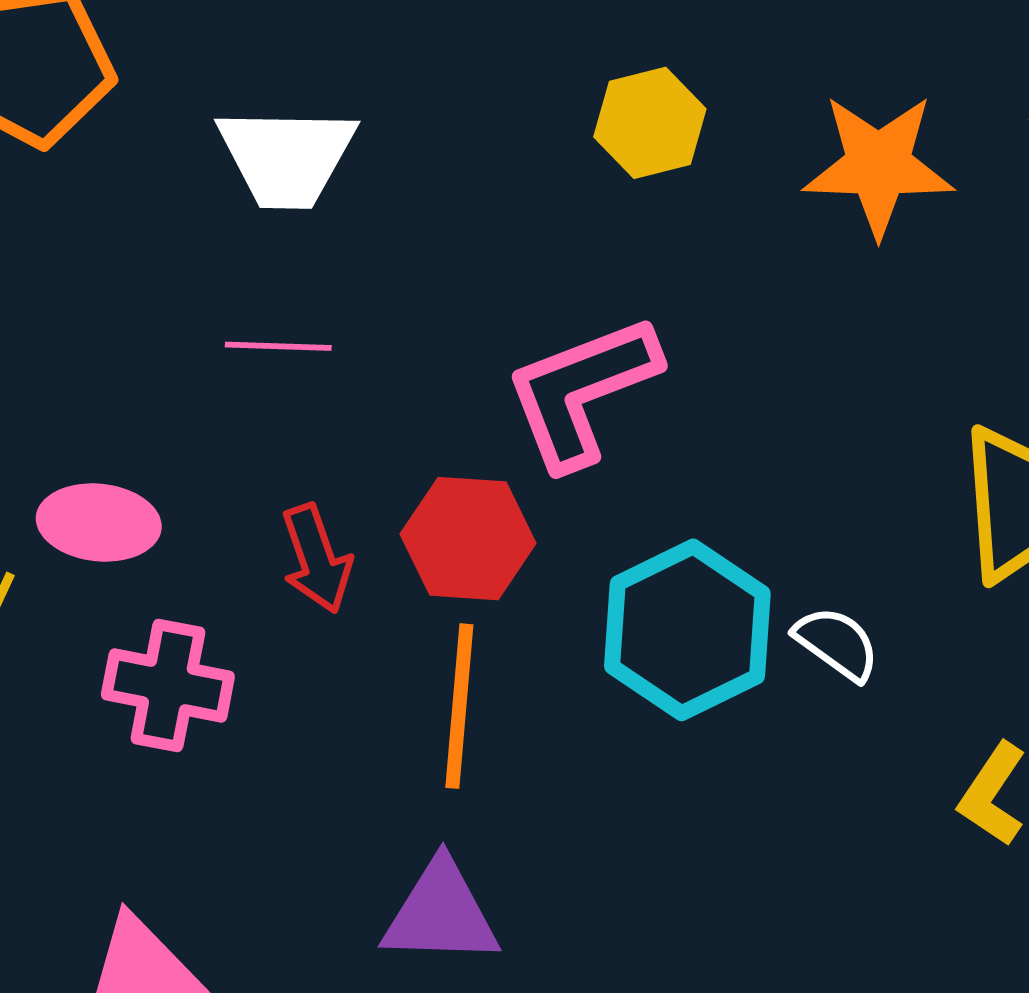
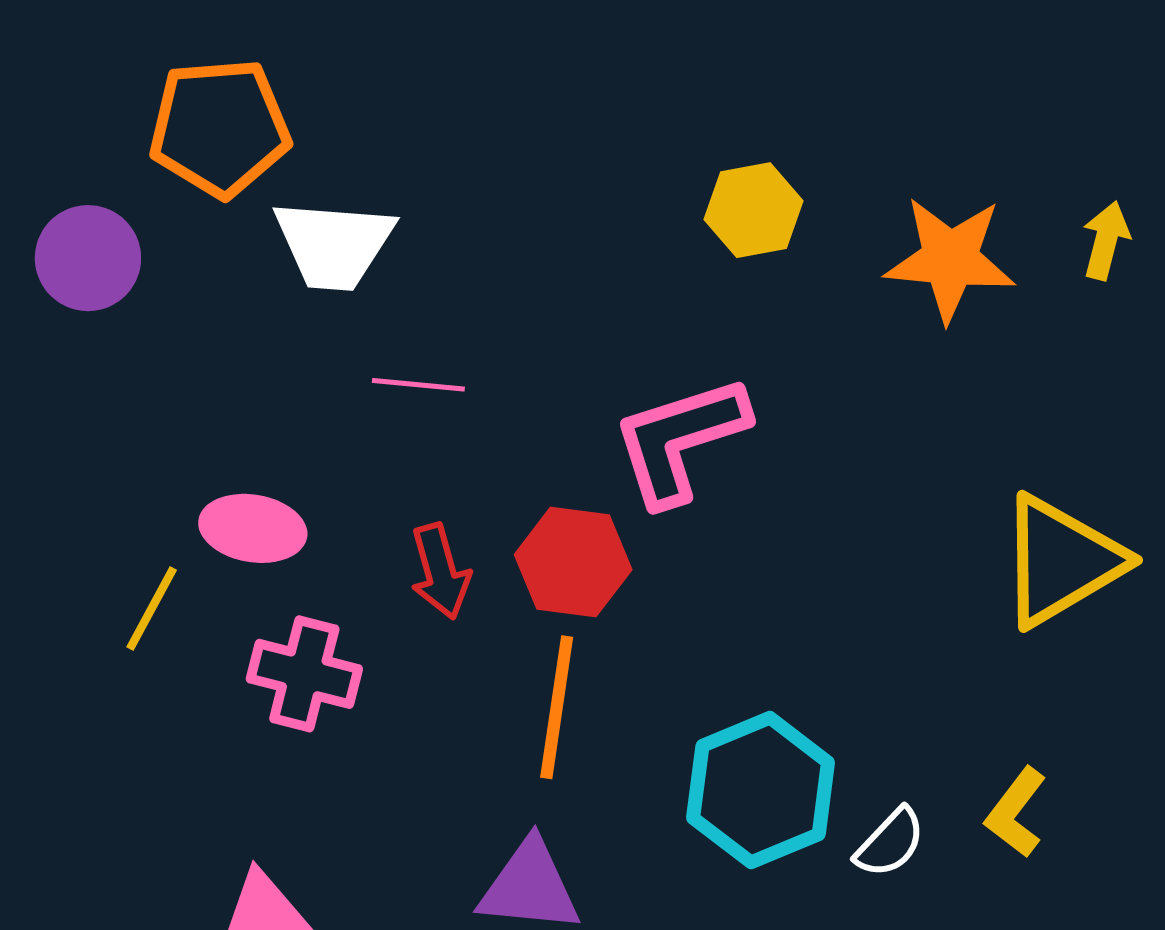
white trapezoid: (287, 157) -> (334, 245), moved
cyan hexagon: (687, 630) -> (761, 790), moved
white semicircle: (837, 643) -> (890, 843), moved, turned 94

